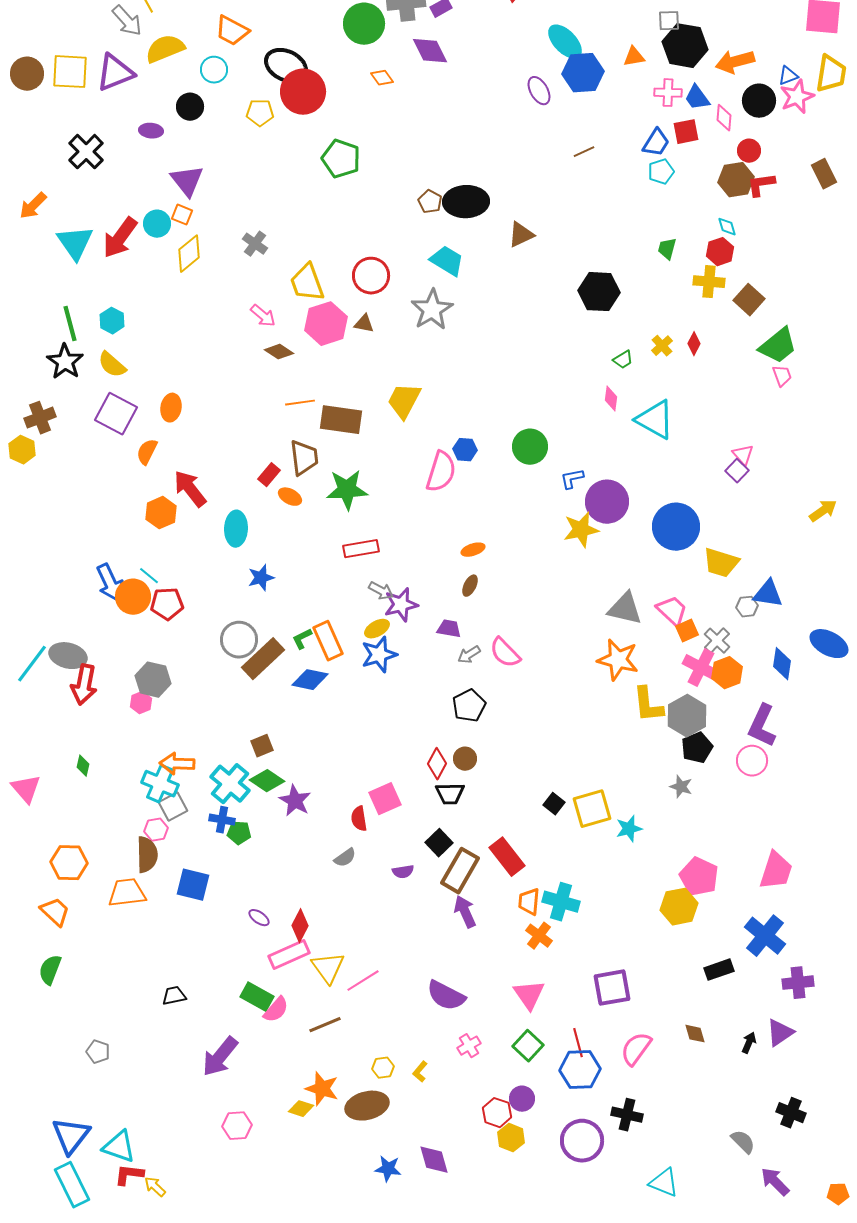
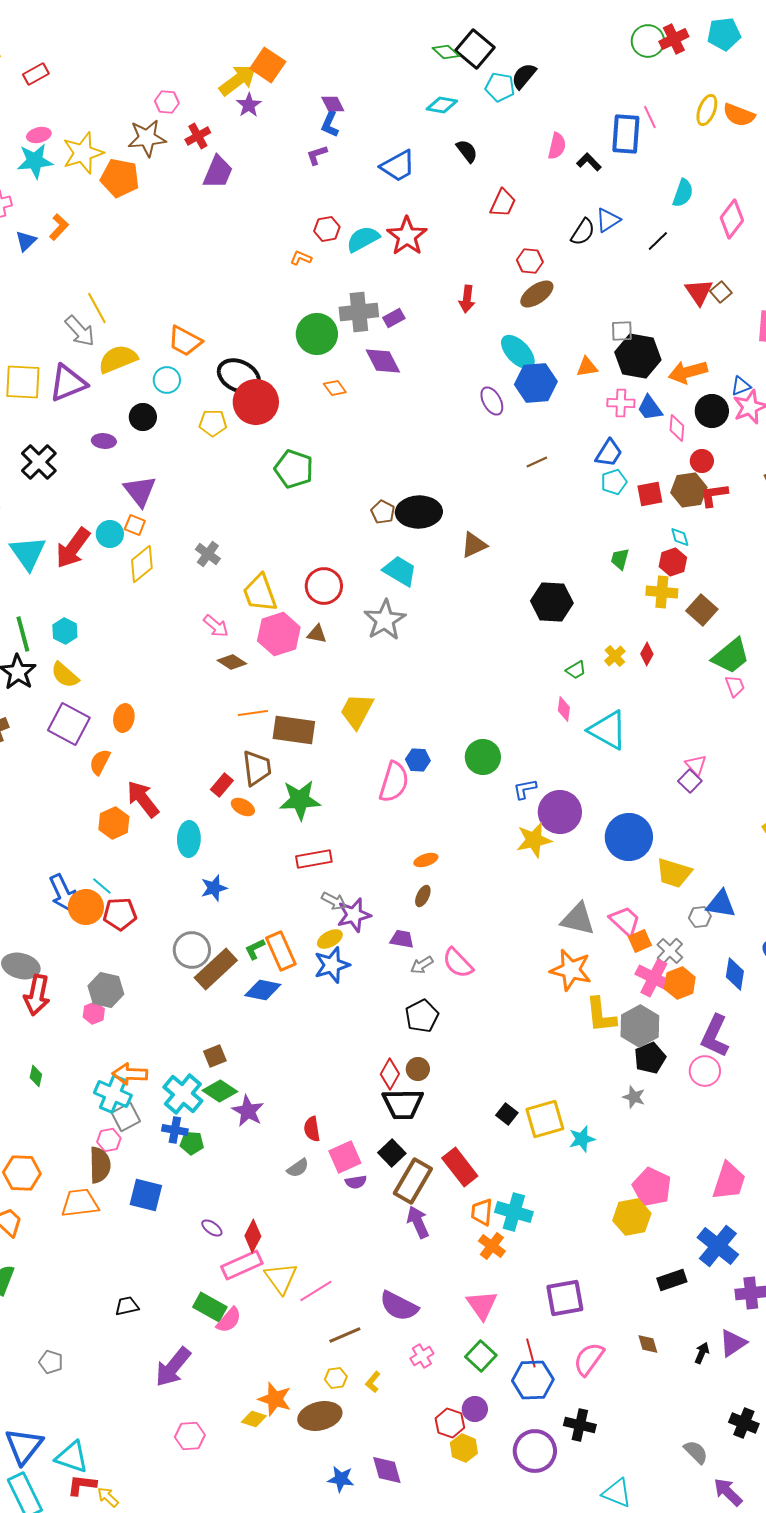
red square: (686, 132) -> (650, 494), moved
black trapezoid: (450, 794) -> (403, 1104), size x1.4
pink square: (385, 799) -> (345, 1157), moved
brown line: (325, 1025) -> (345, 1335), moved

